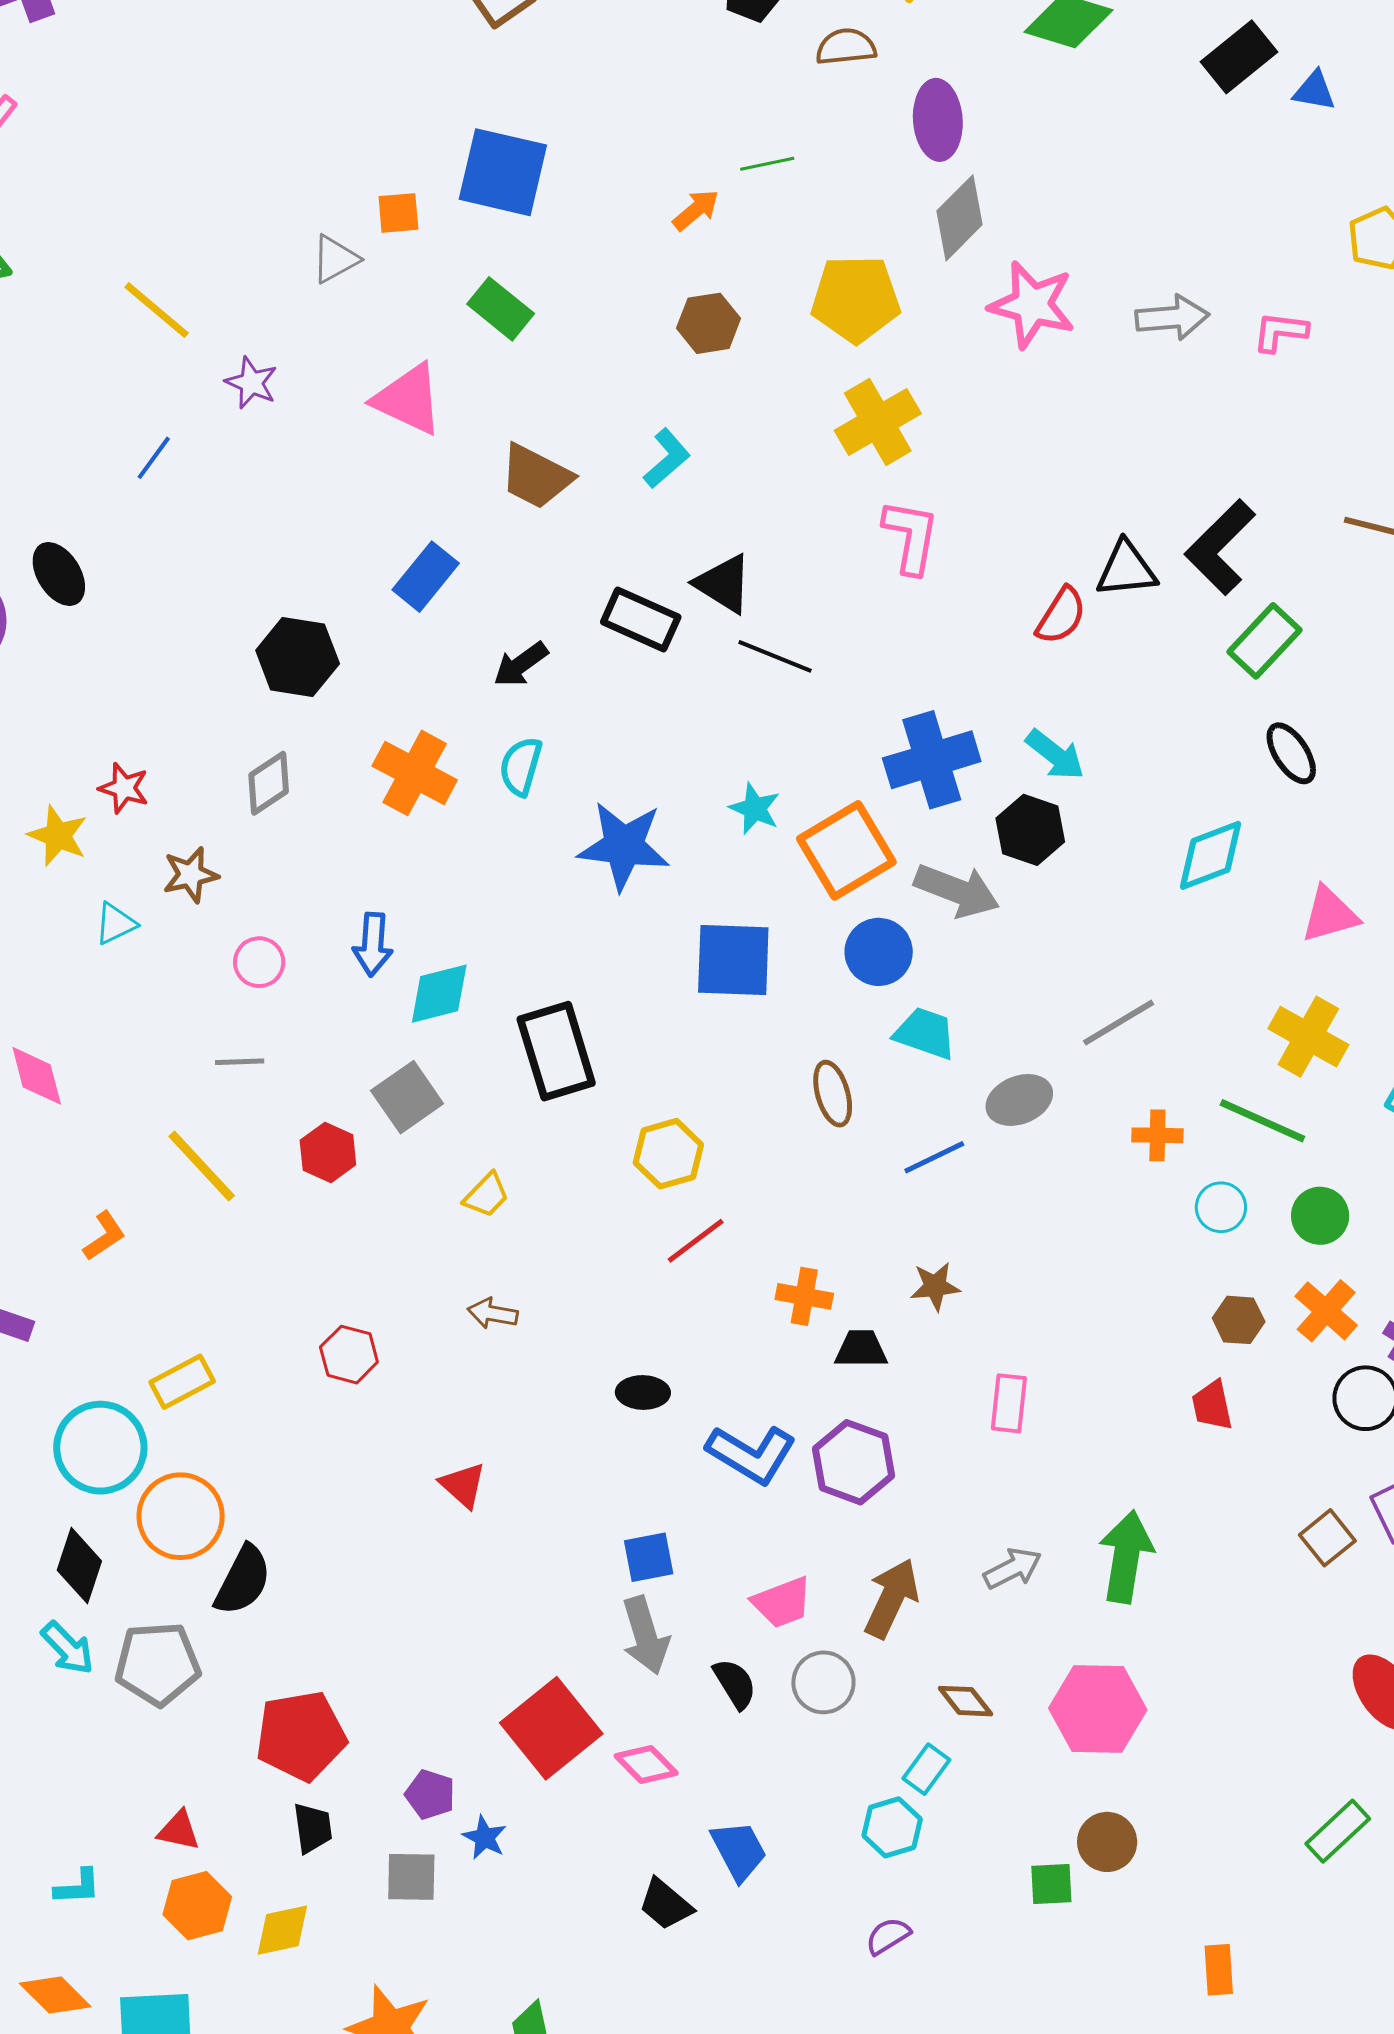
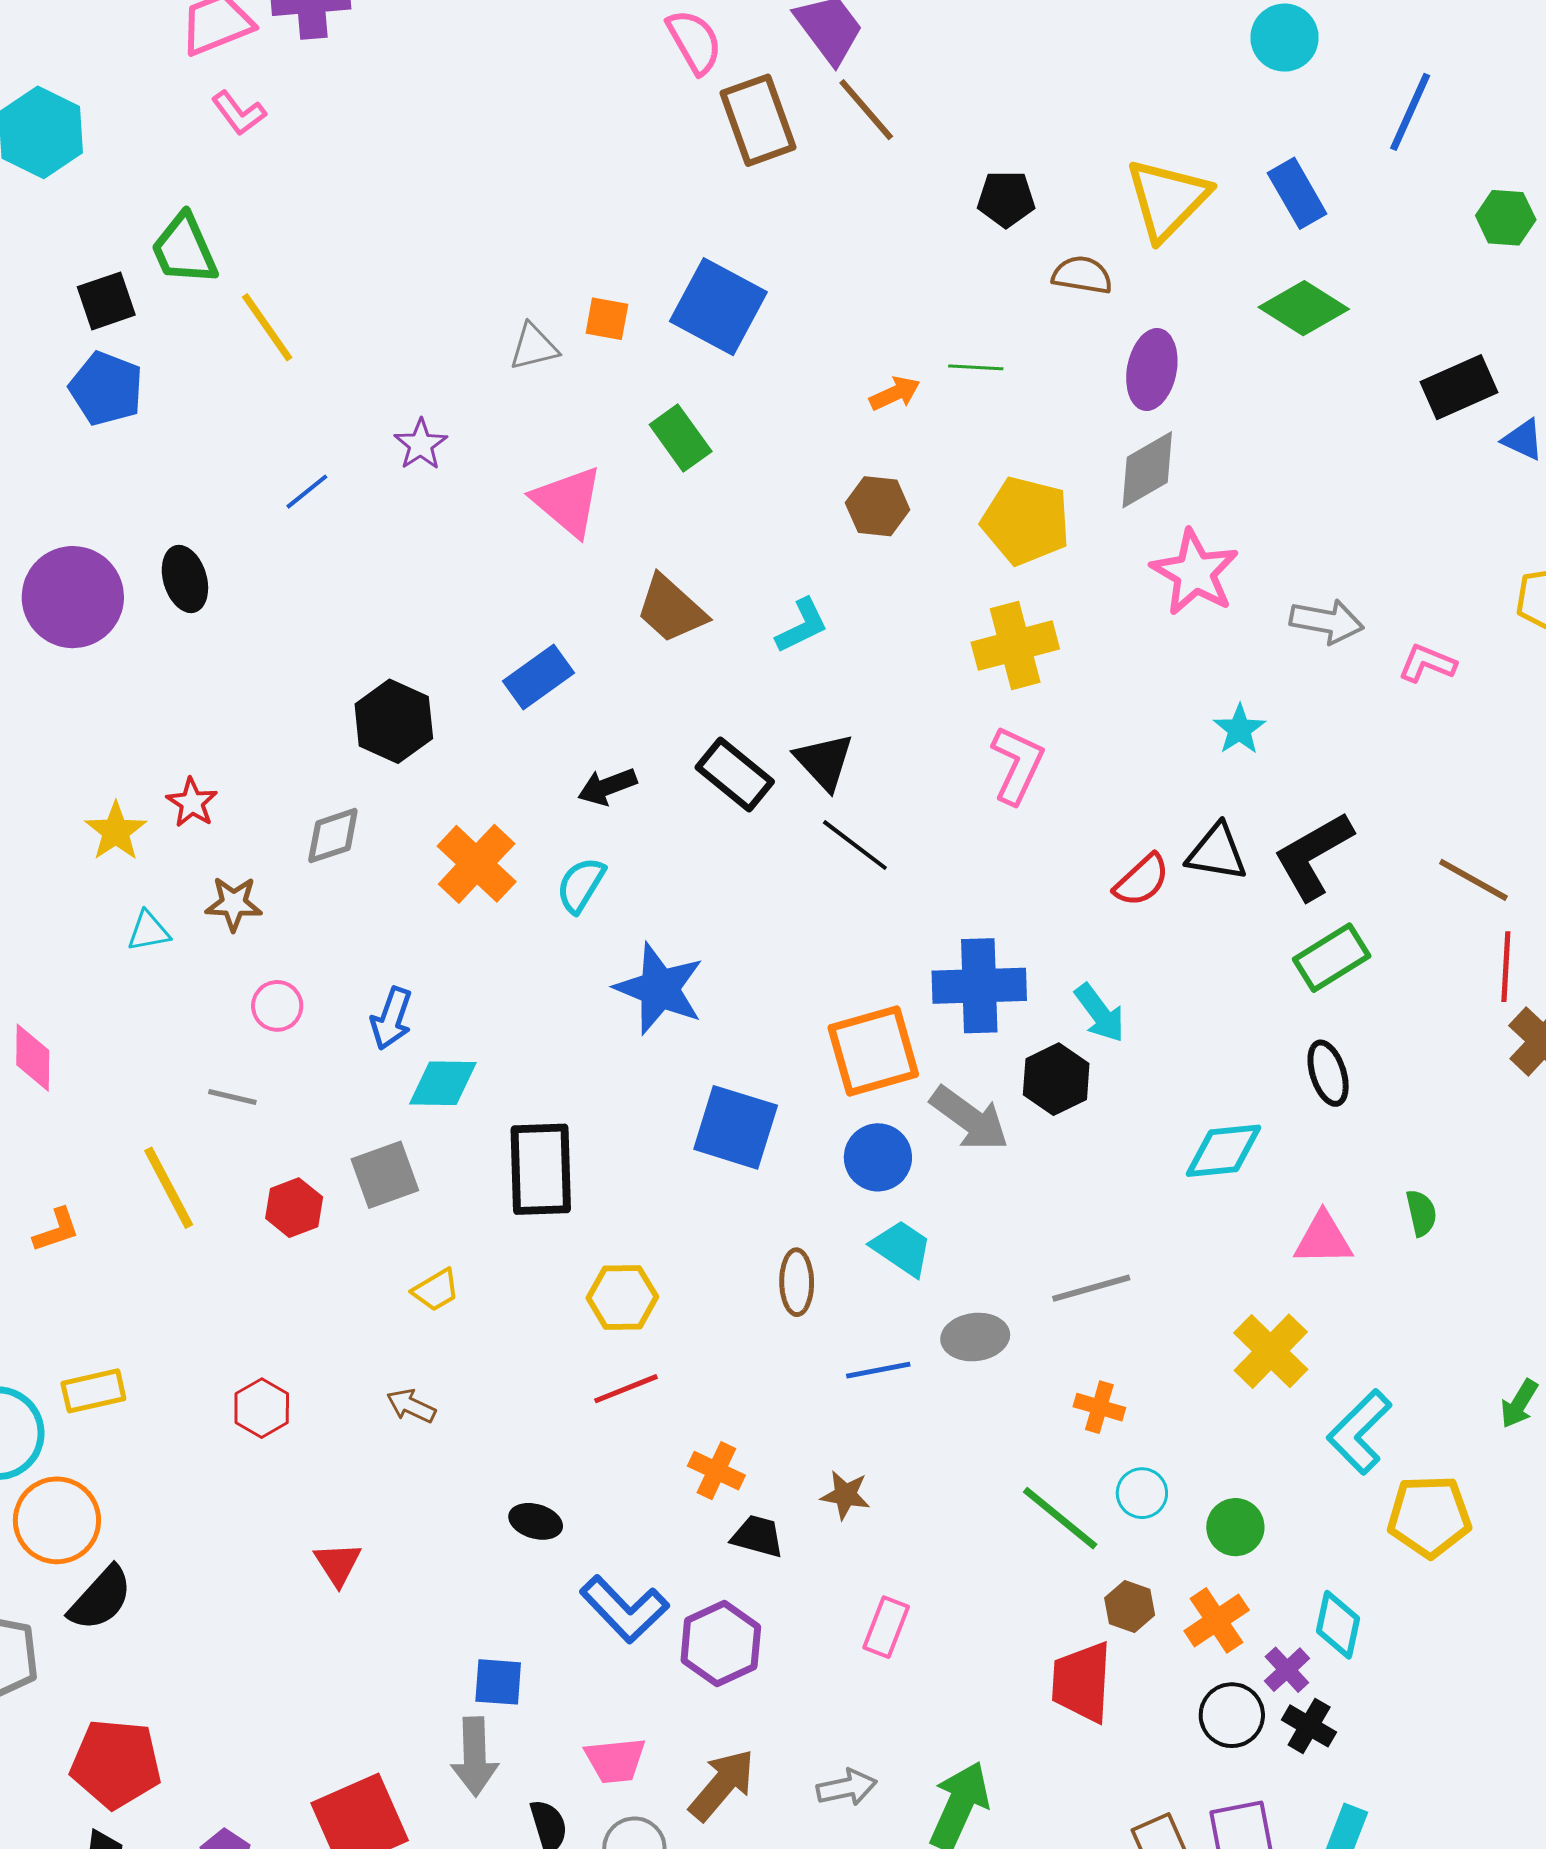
yellow line: (157, 310) -> (267, 327), moved
cyan star: (755, 809) -> (1239, 729), moved
green line: (1262, 1121) -> (1060, 1518), moved
red trapezoid: (1212, 1405) -> (1082, 1682), size x1.6

